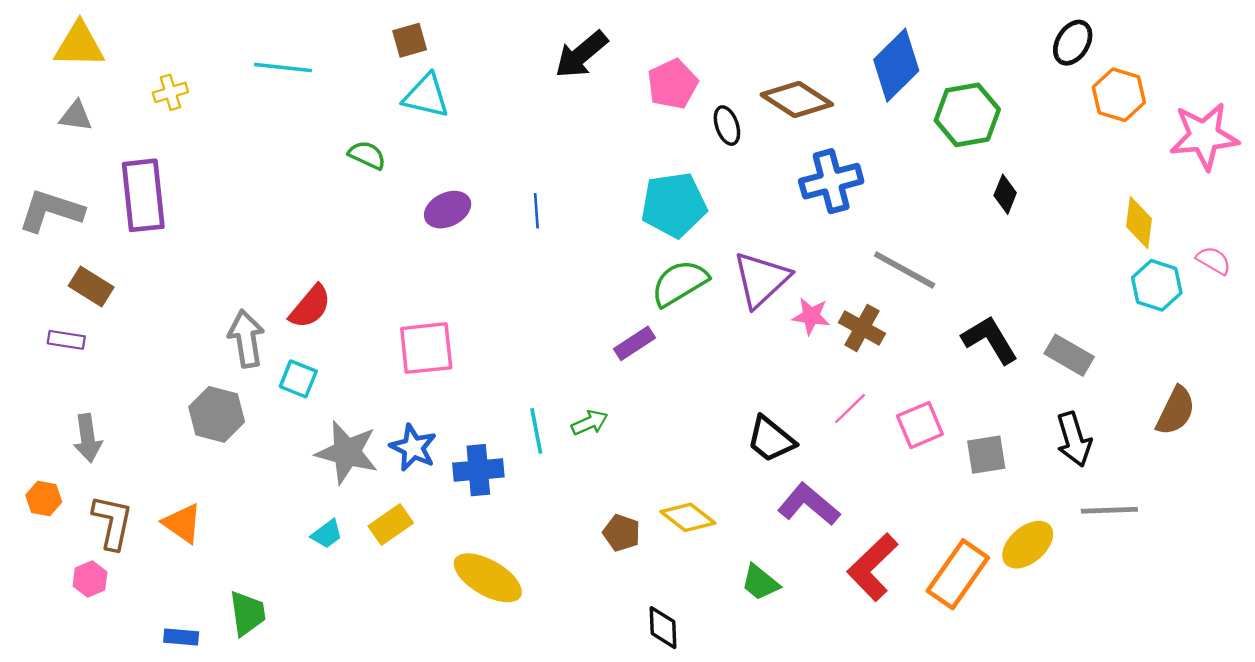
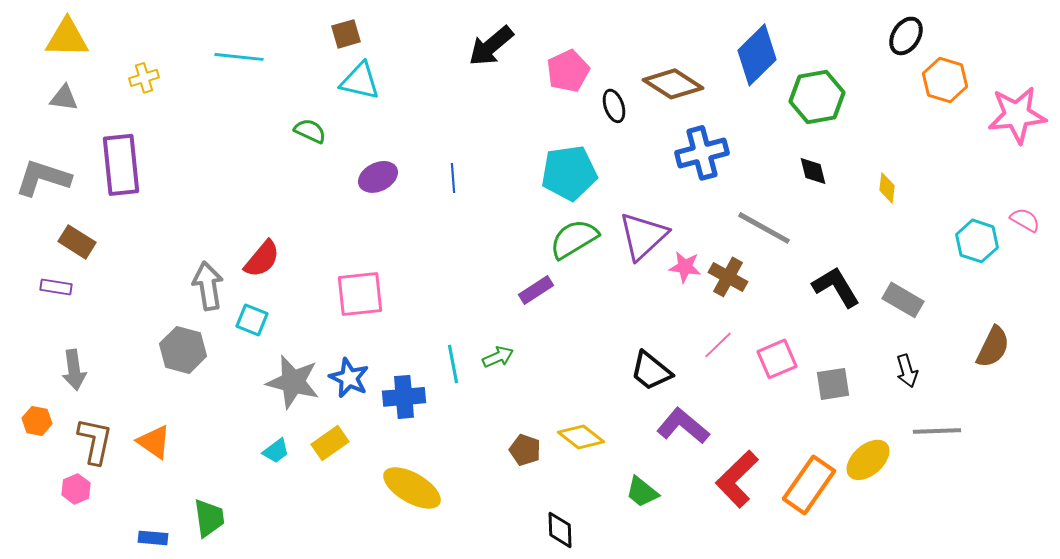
black diamond: (1005, 194) -> (813, 171), moved, turned -36
yellow diamond: (1139, 223) -> (887, 188), moved, size x0.7
black arrow: (1074, 439) -> (907, 371), size x0.7

